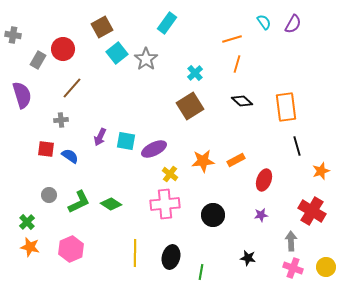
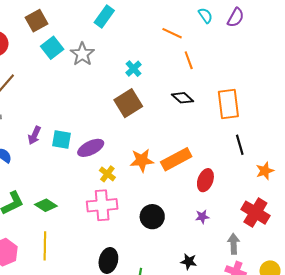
orange line: (232, 39) -> (172, 33), turned 42
orange line: (237, 64) -> (189, 60), moved, turned -36
orange rectangle: (236, 160) -> (176, 159), size x1.6
yellow line: (135, 253) -> (45, 246), moved

